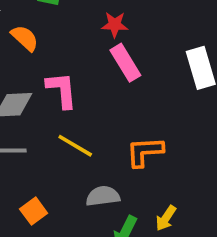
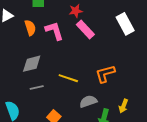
orange semicircle: (25, 38) -> (30, 28), turned 42
pink L-shape: (62, 90) -> (54, 31), moved

